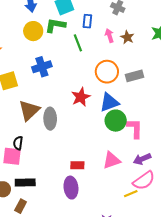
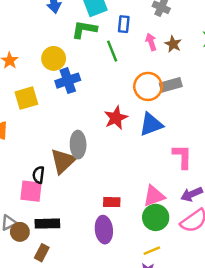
yellow circle: (33, 31) -> (54, 58), moved
gray rectangle: (135, 76) -> (171, 85), moved
brown triangle: (29, 110) -> (63, 161), moved
green circle: (116, 121) -> (156, 217), moved
yellow line: (131, 194) -> (152, 251), moved

